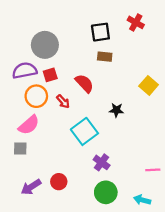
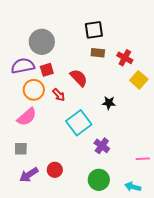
red cross: (136, 22) -> (125, 58), moved
gray square: (20, 149) -> (21, 149), moved
purple cross: (102, 162) -> (102, 146), moved

